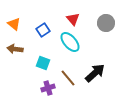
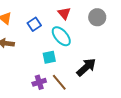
cyan square: (43, 63) -> (49, 57), moved, turned -32
brown line: (68, 78) -> (59, 82), moved

